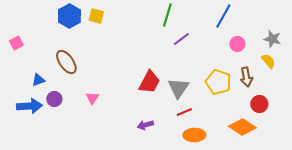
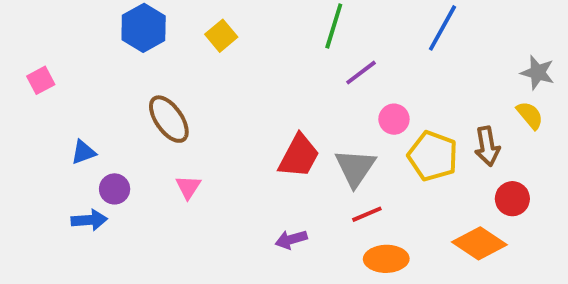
yellow square: (96, 16) -> (221, 36), moved, turned 35
pink circle: (237, 44) -> (394, 119), moved
brown ellipse: (66, 62) -> (169, 119), moved
blue arrow: (29, 106) -> (89, 220), moved, size x0.7

